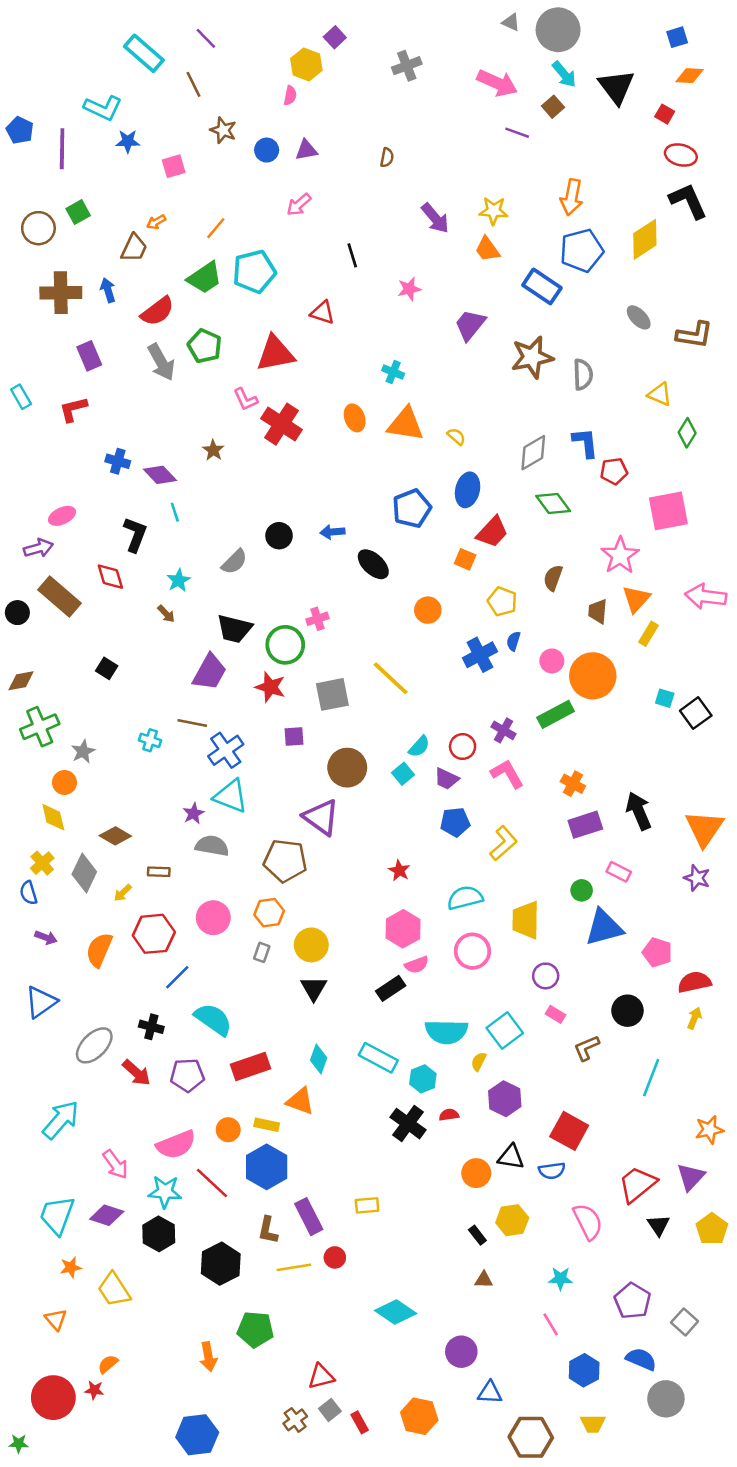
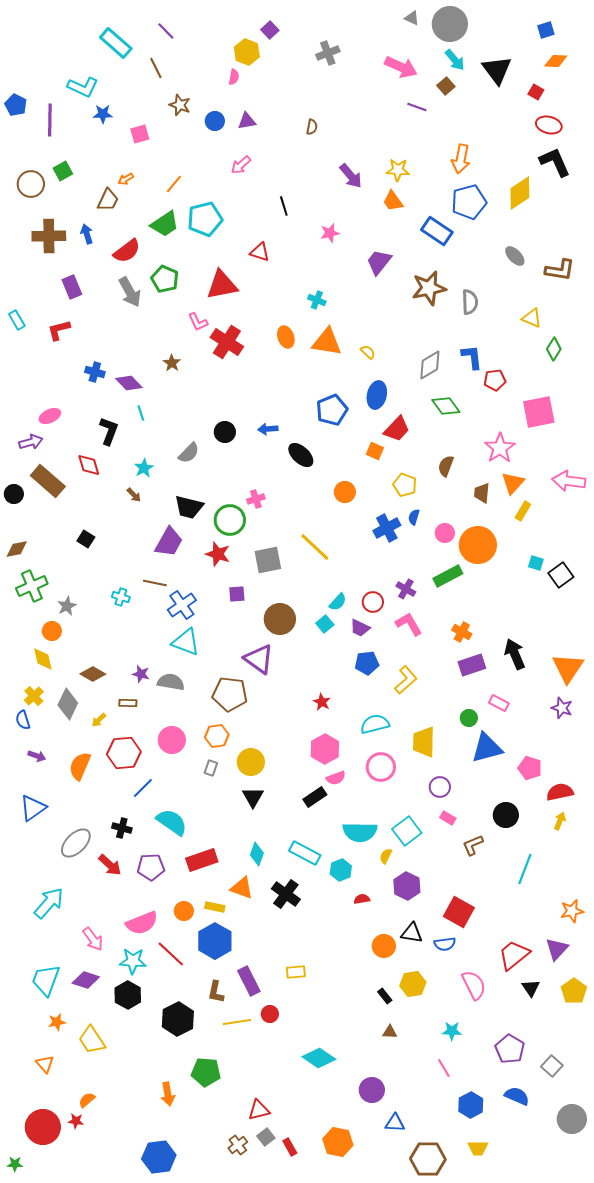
purple star: (193, 813) -> (141, 674), moved, turned -30
black cross: (408, 1124) -> (286, 894), moved
gray circle: (666, 1399) -> (572, 1119), moved

